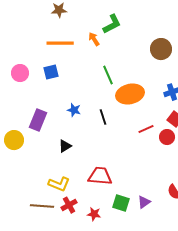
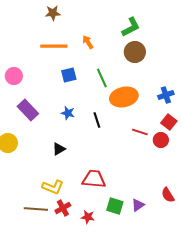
green L-shape: (112, 24) -> (131, 27), moved
brown circle: (161, 49) -> (135, 52), moved
blue square: (51, 72) -> (69, 75), moved
purple rectangle: (38, 120) -> (28, 110), moved, turned -65
red line: (146, 129) -> (140, 132), turned 42

